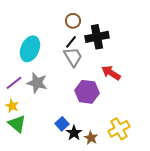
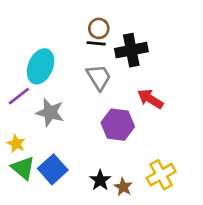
black line: (71, 42) -> (96, 43), moved, turned 56
purple line: (14, 83) -> (19, 96), moved
blue square: (62, 124) -> (53, 169), moved, size x1.5

